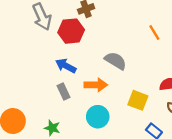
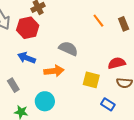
gray rectangle: (64, 91) -> (13, 85), moved
cyan circle: (98, 117) -> (45, 101), moved

